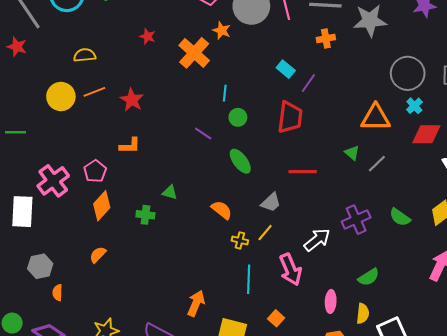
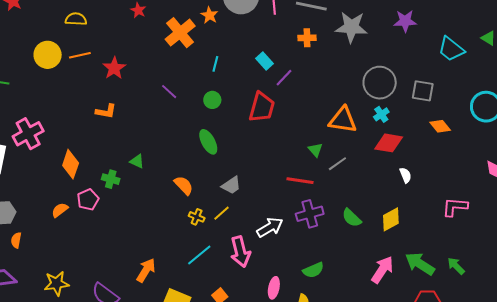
cyan line: (225, 93) -> (215, 64), moved
purple line: (203, 133) -> (169, 92), moved
pink pentagon: (95, 171) -> (88, 200), moved
red line: (303, 172) -> (300, 181), moved
orange diamond: (102, 206) -> (71, 164), turned -32
cyan line: (249, 279) -> (199, 255), turned 40

